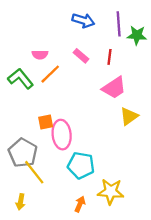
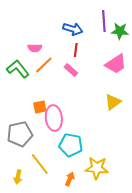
blue arrow: (83, 20) -> (73, 29), moved
pink rectangle: (81, 56) -> (71, 70), moved
red line: (110, 57) -> (76, 50), moved
pink trapezoid: (114, 88) -> (116, 64), moved
gray pentagon: (23, 153) -> (20, 134), turned 30
yellow line: (34, 172) -> (40, 164), moved

